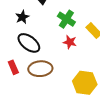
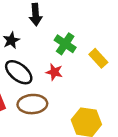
red star: (70, 42) -> (54, 72), moved

